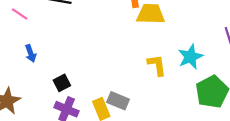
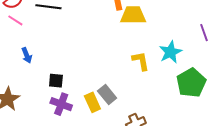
black square: (62, 83) -> (56, 81), turned 35
gray rectangle: (118, 101) -> (107, 94), turned 30

